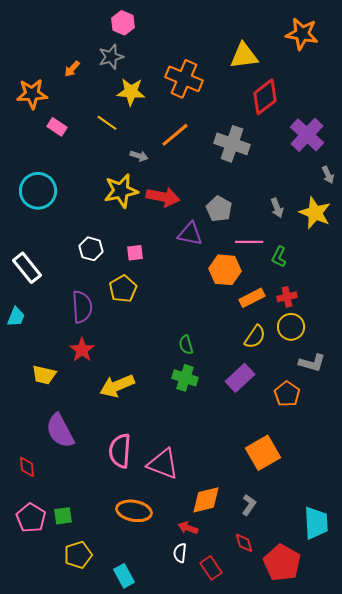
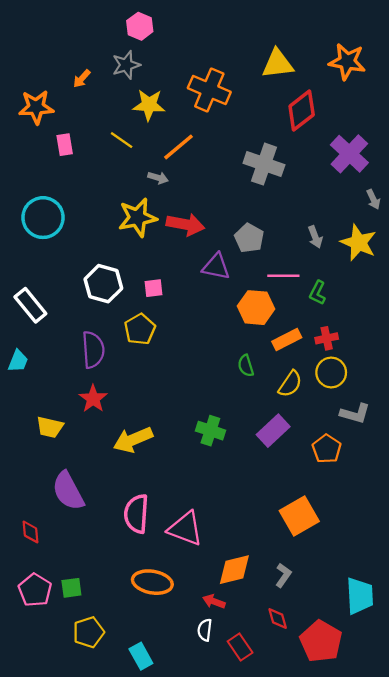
orange star: (302, 34) -> (347, 62), moved
pink rectangle: (57, 127) -> (65, 145), turned 48
orange line: (175, 135) -> (179, 147), moved
white hexagon: (91, 249) -> (103, 284), size x1.4
green semicircle: (186, 345) -> (246, 366), moved

